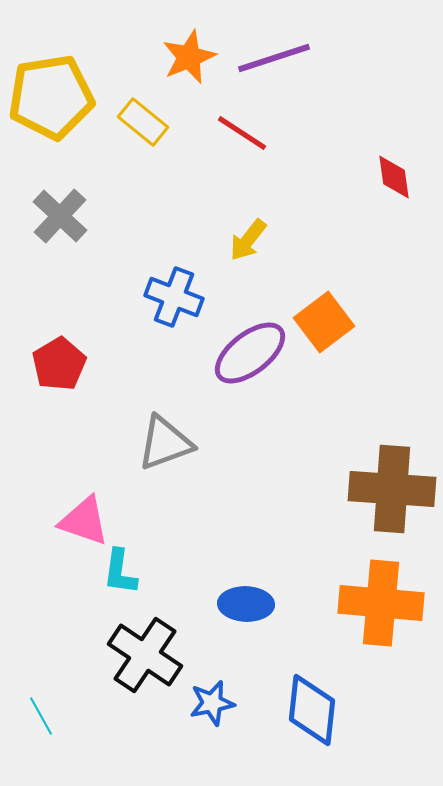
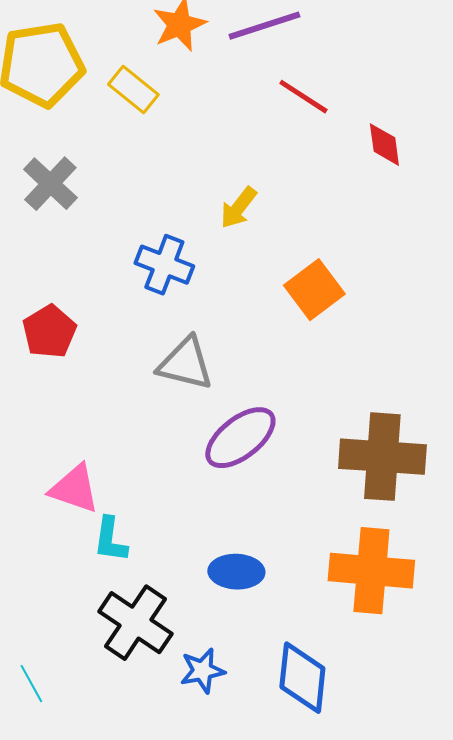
red line: (242, 133) -> (303, 97), moved
purple ellipse: (250, 353) -> (240, 438), moved
gray triangle: (165, 443) -> (185, 364), moved, turned 34

